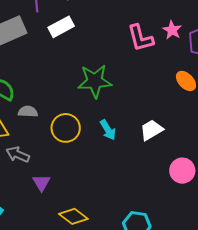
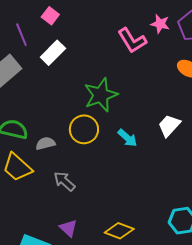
yellow circle: (66, 128) -> (84, 129), moved
gray arrow: (18, 154) -> (64, 181), moved, turned 35
purple triangle: (41, 183) -> (68, 228), moved

